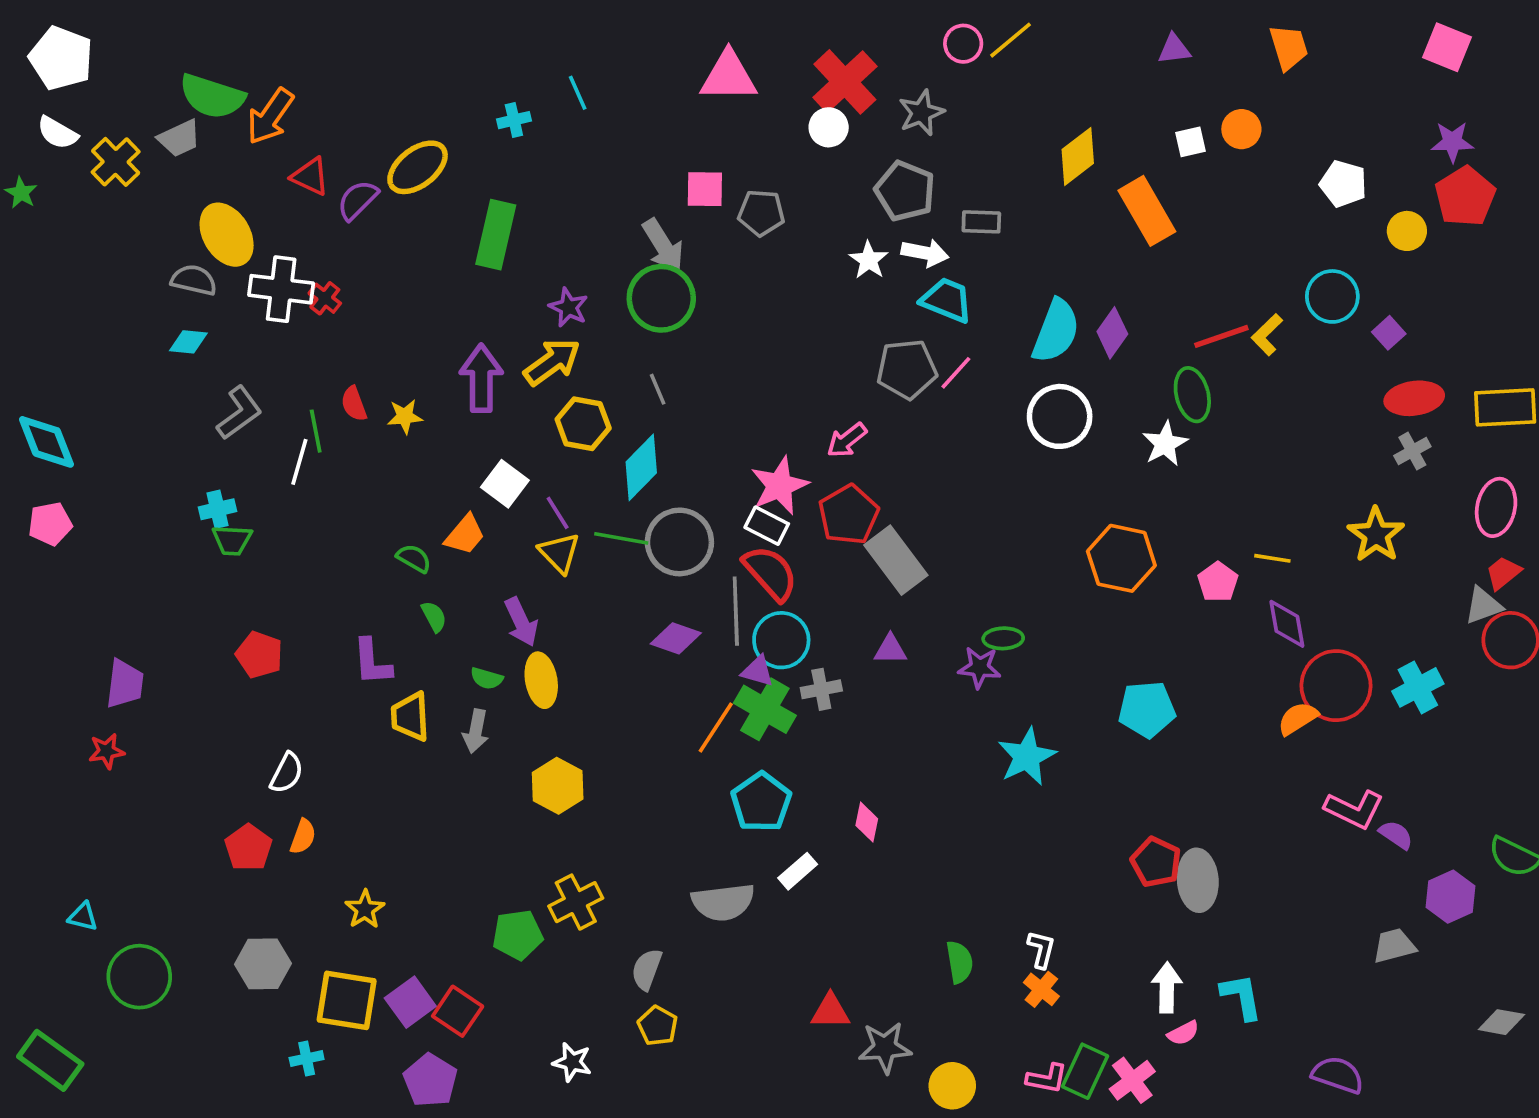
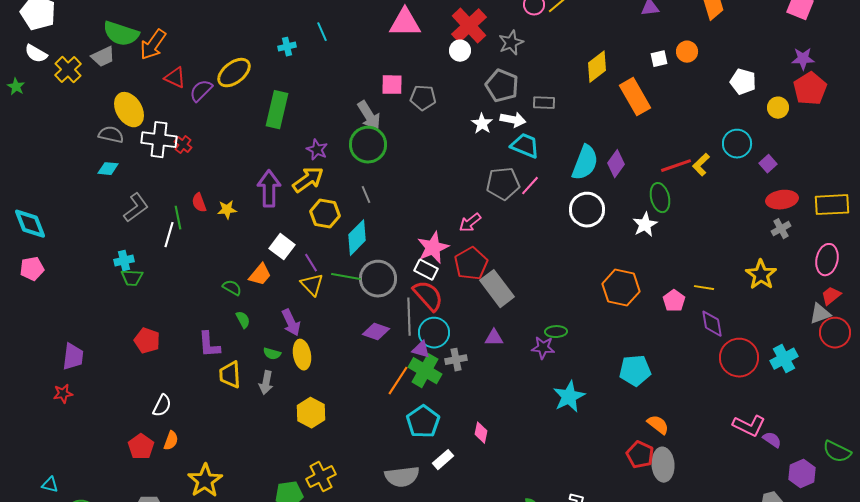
orange semicircle: (1298, 718) -> (658, 425), moved, turned 70
yellow star: (365, 909) -> (205, 481), size x1.6

